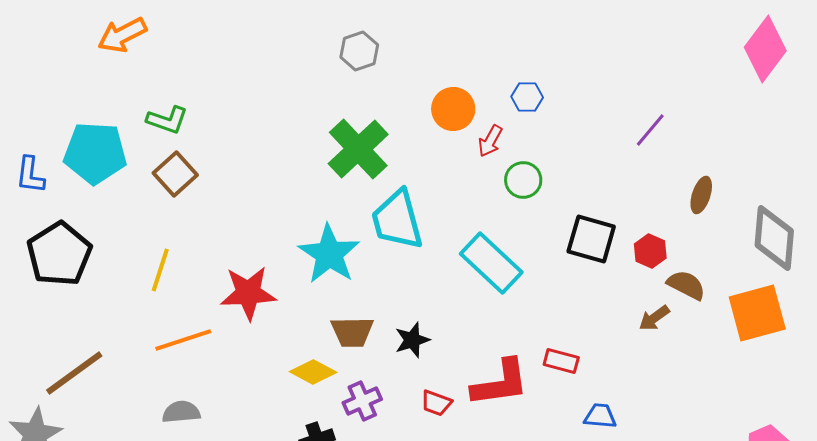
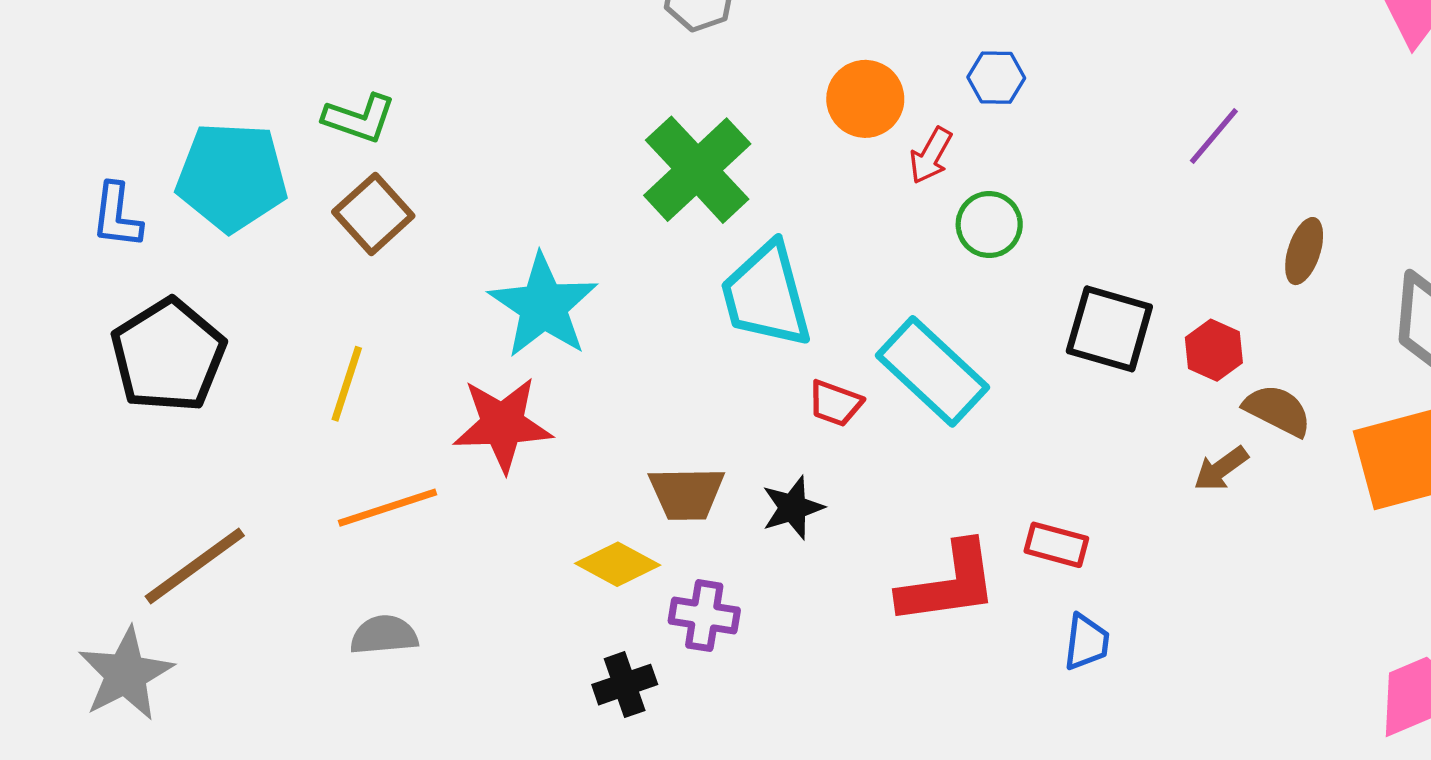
cyan star: (329, 254) -> (543, 306), moved
purple cross: (362, 401) -> (704, 616), turned 33
red trapezoid: (436, 403) -> (835, 403), moved
blue trapezoid: (600, 416) -> (1086, 642), moved, turned 92

